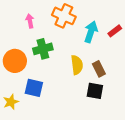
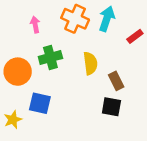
cyan arrow: (91, 32) -> (107, 19), moved
yellow semicircle: (77, 65) -> (90, 63), moved

